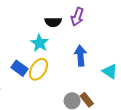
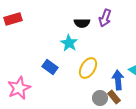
blue arrow: (80, 56) -> (118, 80), moved
yellow ellipse: (38, 69) -> (88, 68), moved

